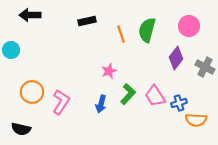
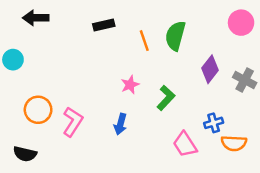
pink circle: (189, 26) -> (241, 23), moved
green L-shape: (128, 94) -> (166, 98), moved
pink trapezoid: (155, 96) -> (185, 144), moved

